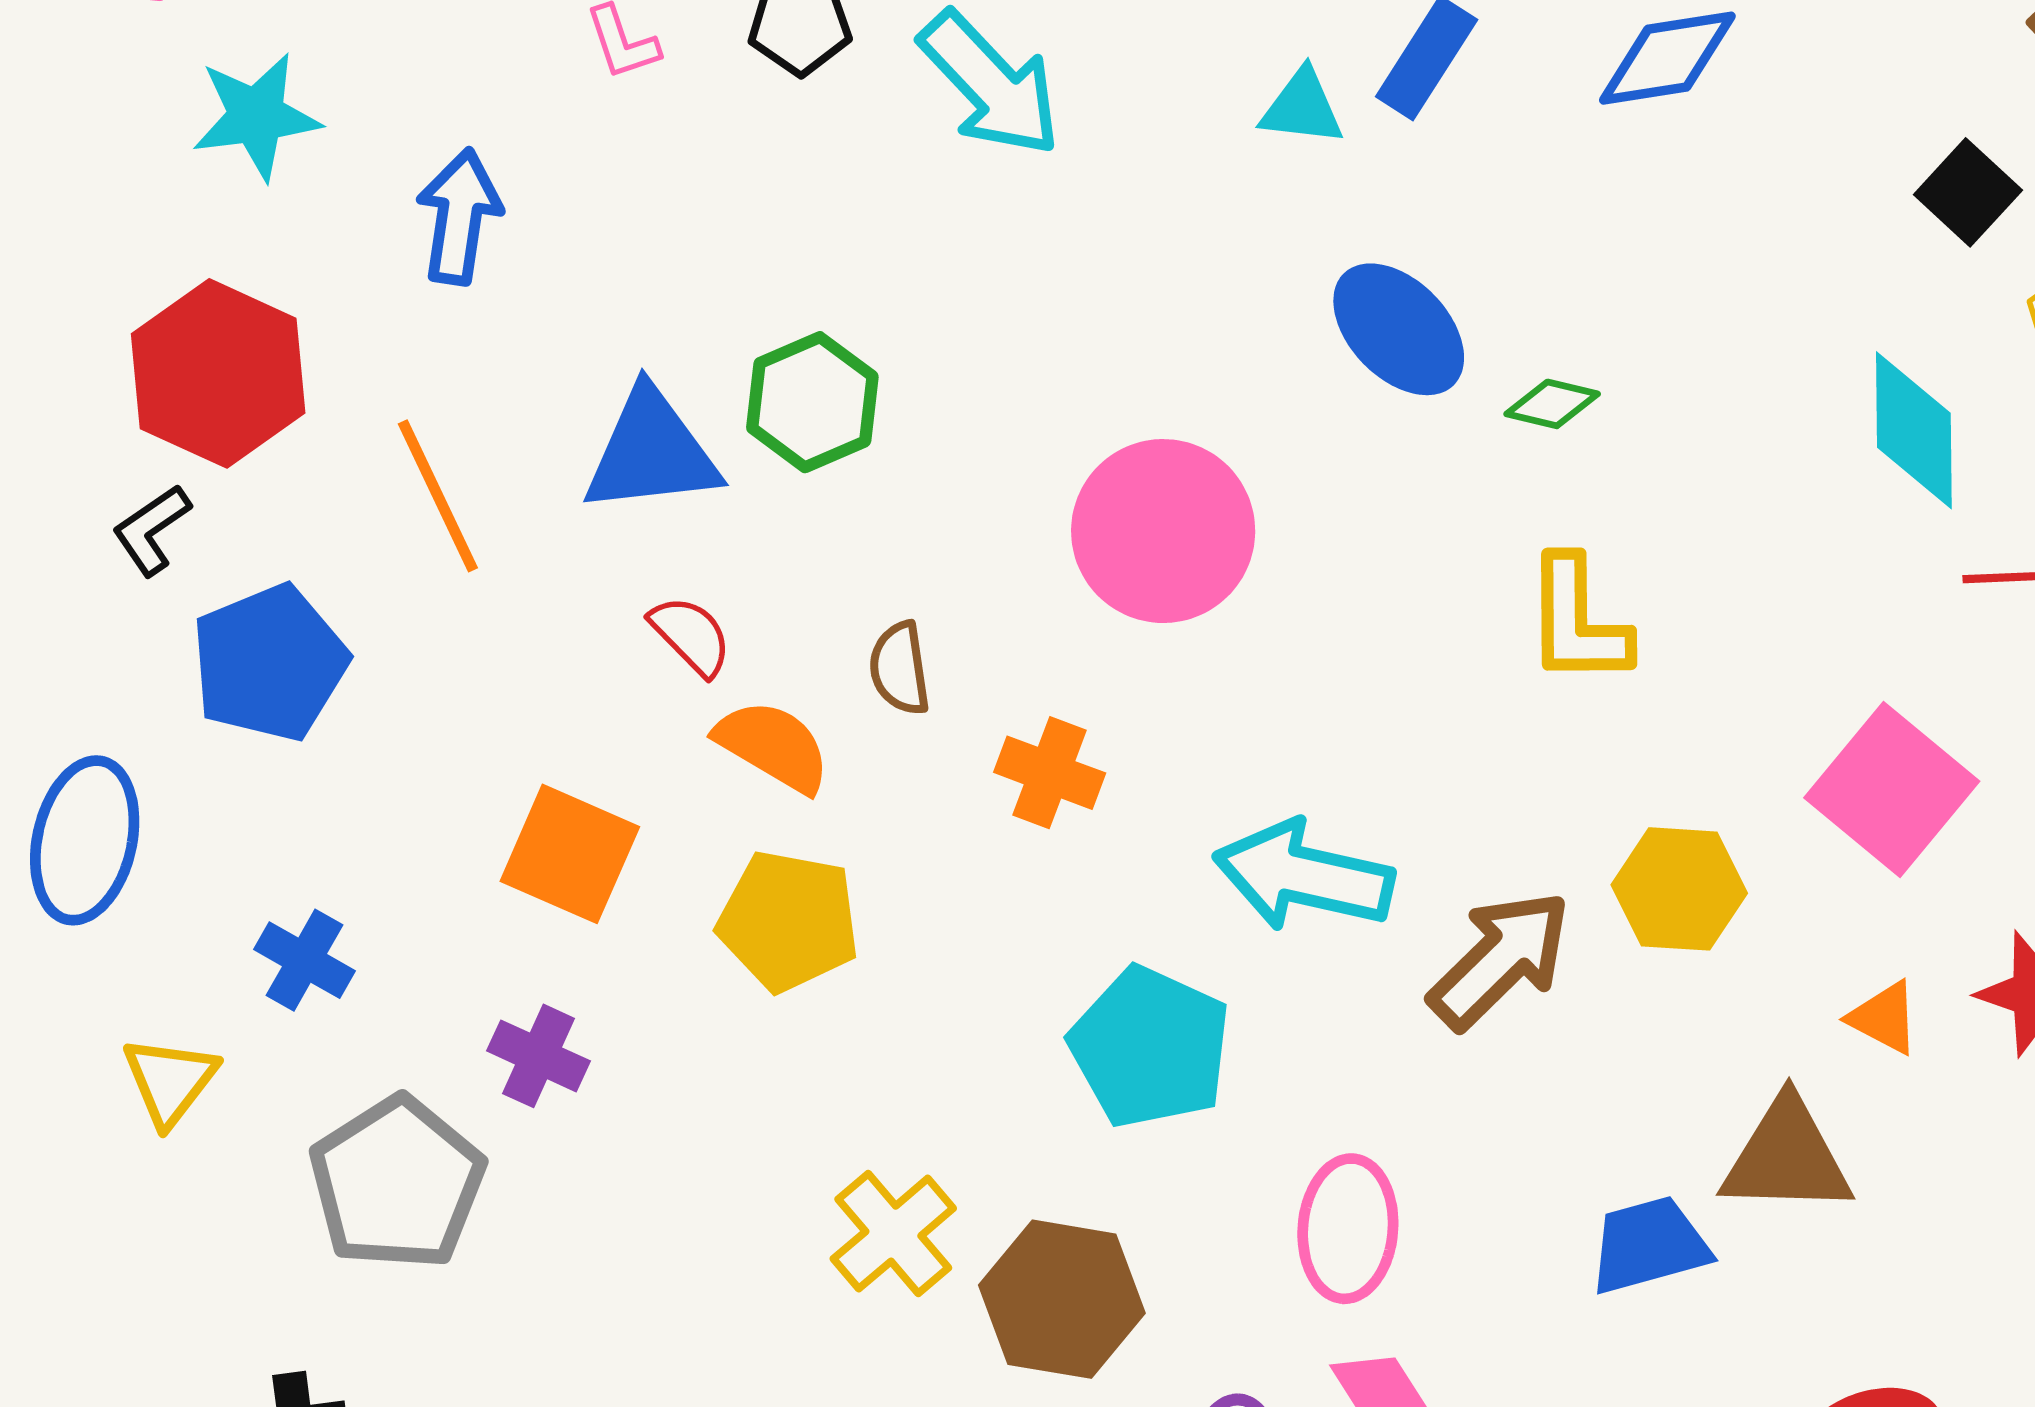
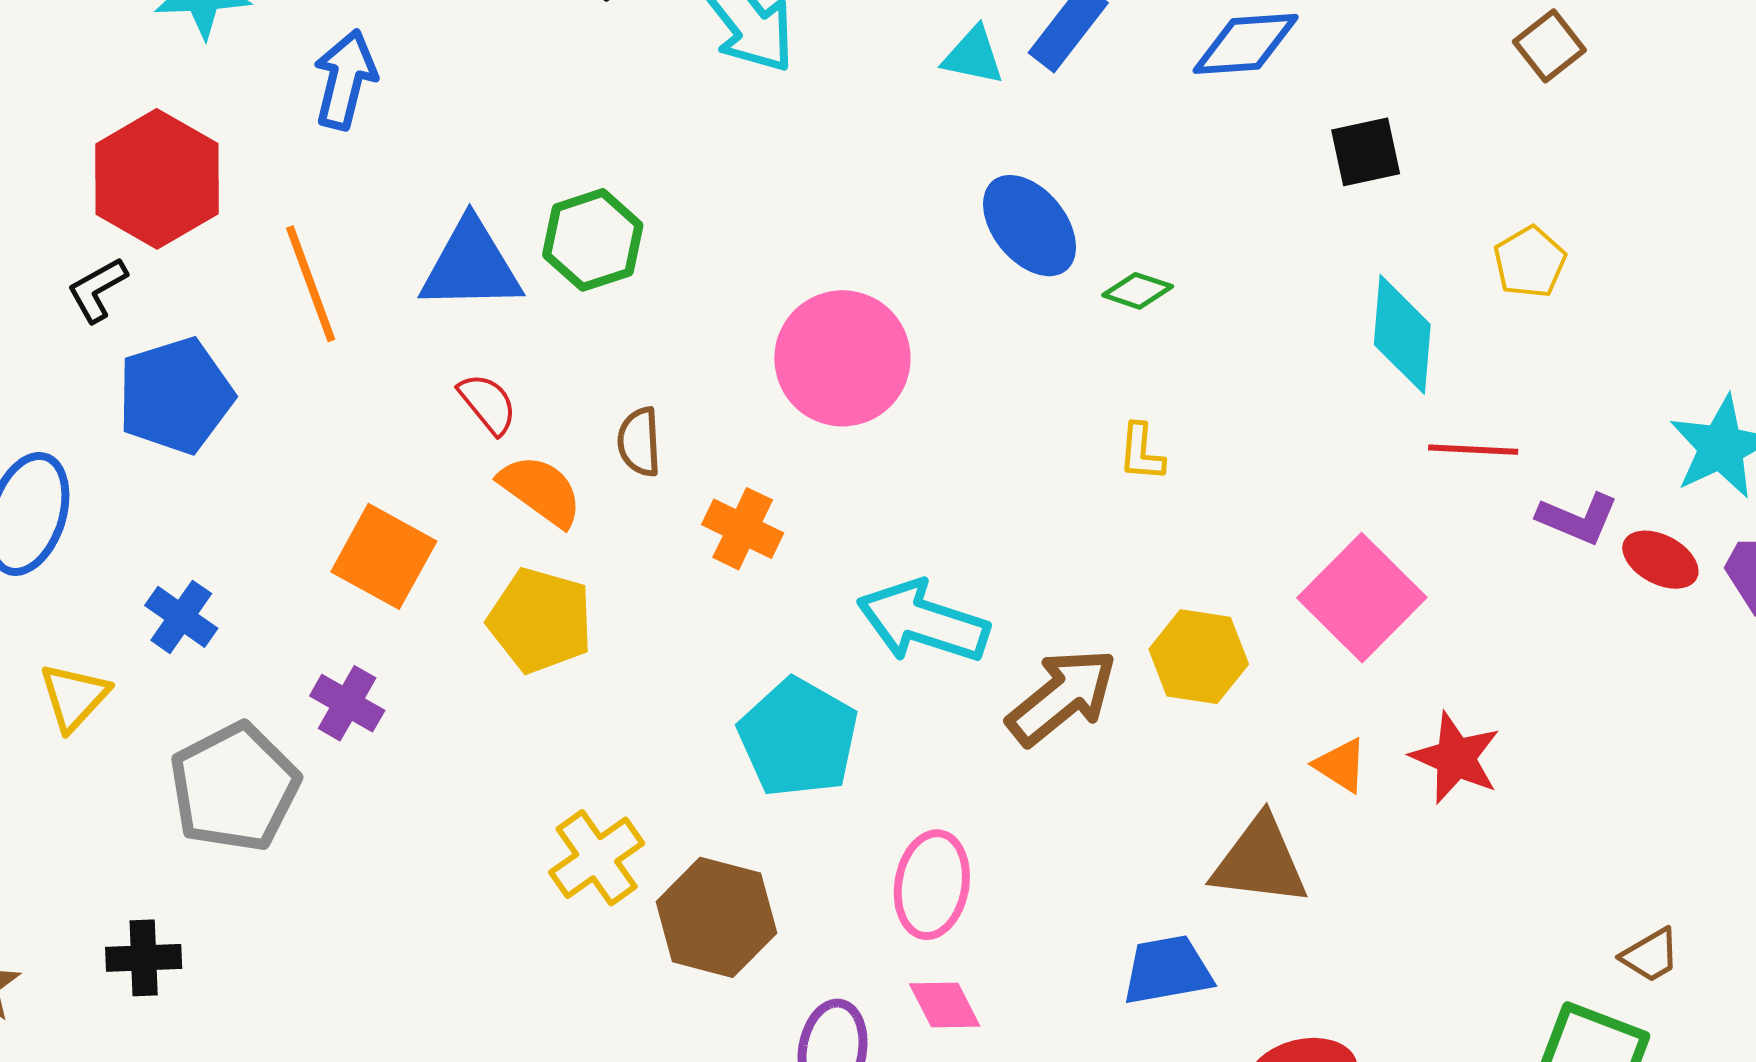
black square: (1968, 192) -> (1366, 152), moved, turned 30
yellow L-shape: (1577, 621) -> (1141, 452), size x0.6
blue trapezoid: (1649, 1245) -> (1167, 970), moved

